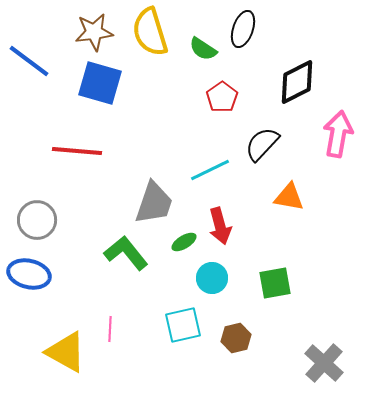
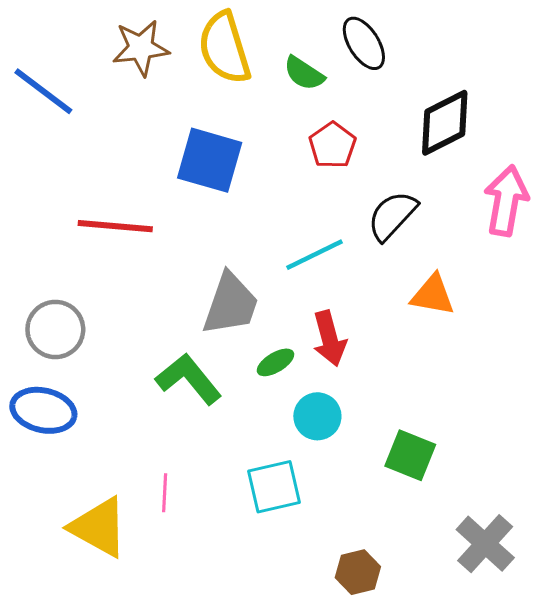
black ellipse: (243, 29) -> (364, 43), turned -51
blue square: (100, 83) -> (210, 160), moved
green square: (275, 283) -> (410, 455), moved, turned 32
brown hexagon: (236, 338) -> (358, 572), moved

